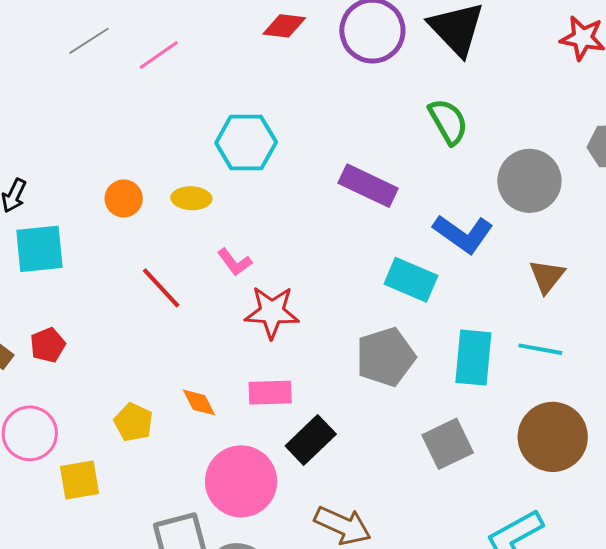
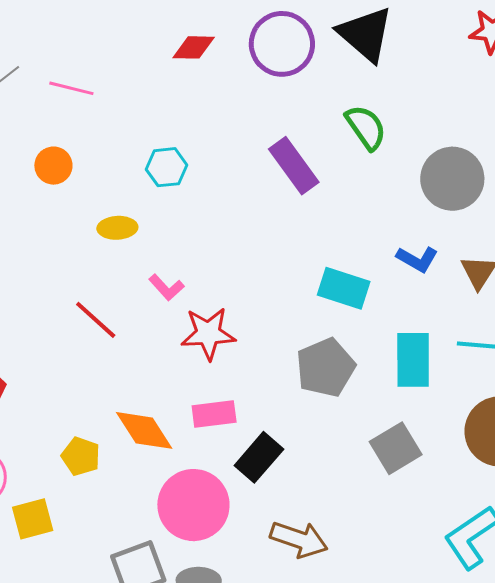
pink line: (159, 55) -> (71, 88), turned 54
cyan hexagon: (246, 143) -> (167, 167), size x0.7
purple rectangle: (368, 186) -> (294, 166), moved, turned 34
orange circle: (124, 198) -> (53, 166), moved
blue L-shape: (463, 234) -> (417, 259), moved, size x0.7
orange diamond: (199, 402) -> (144, 430), size x1.6

